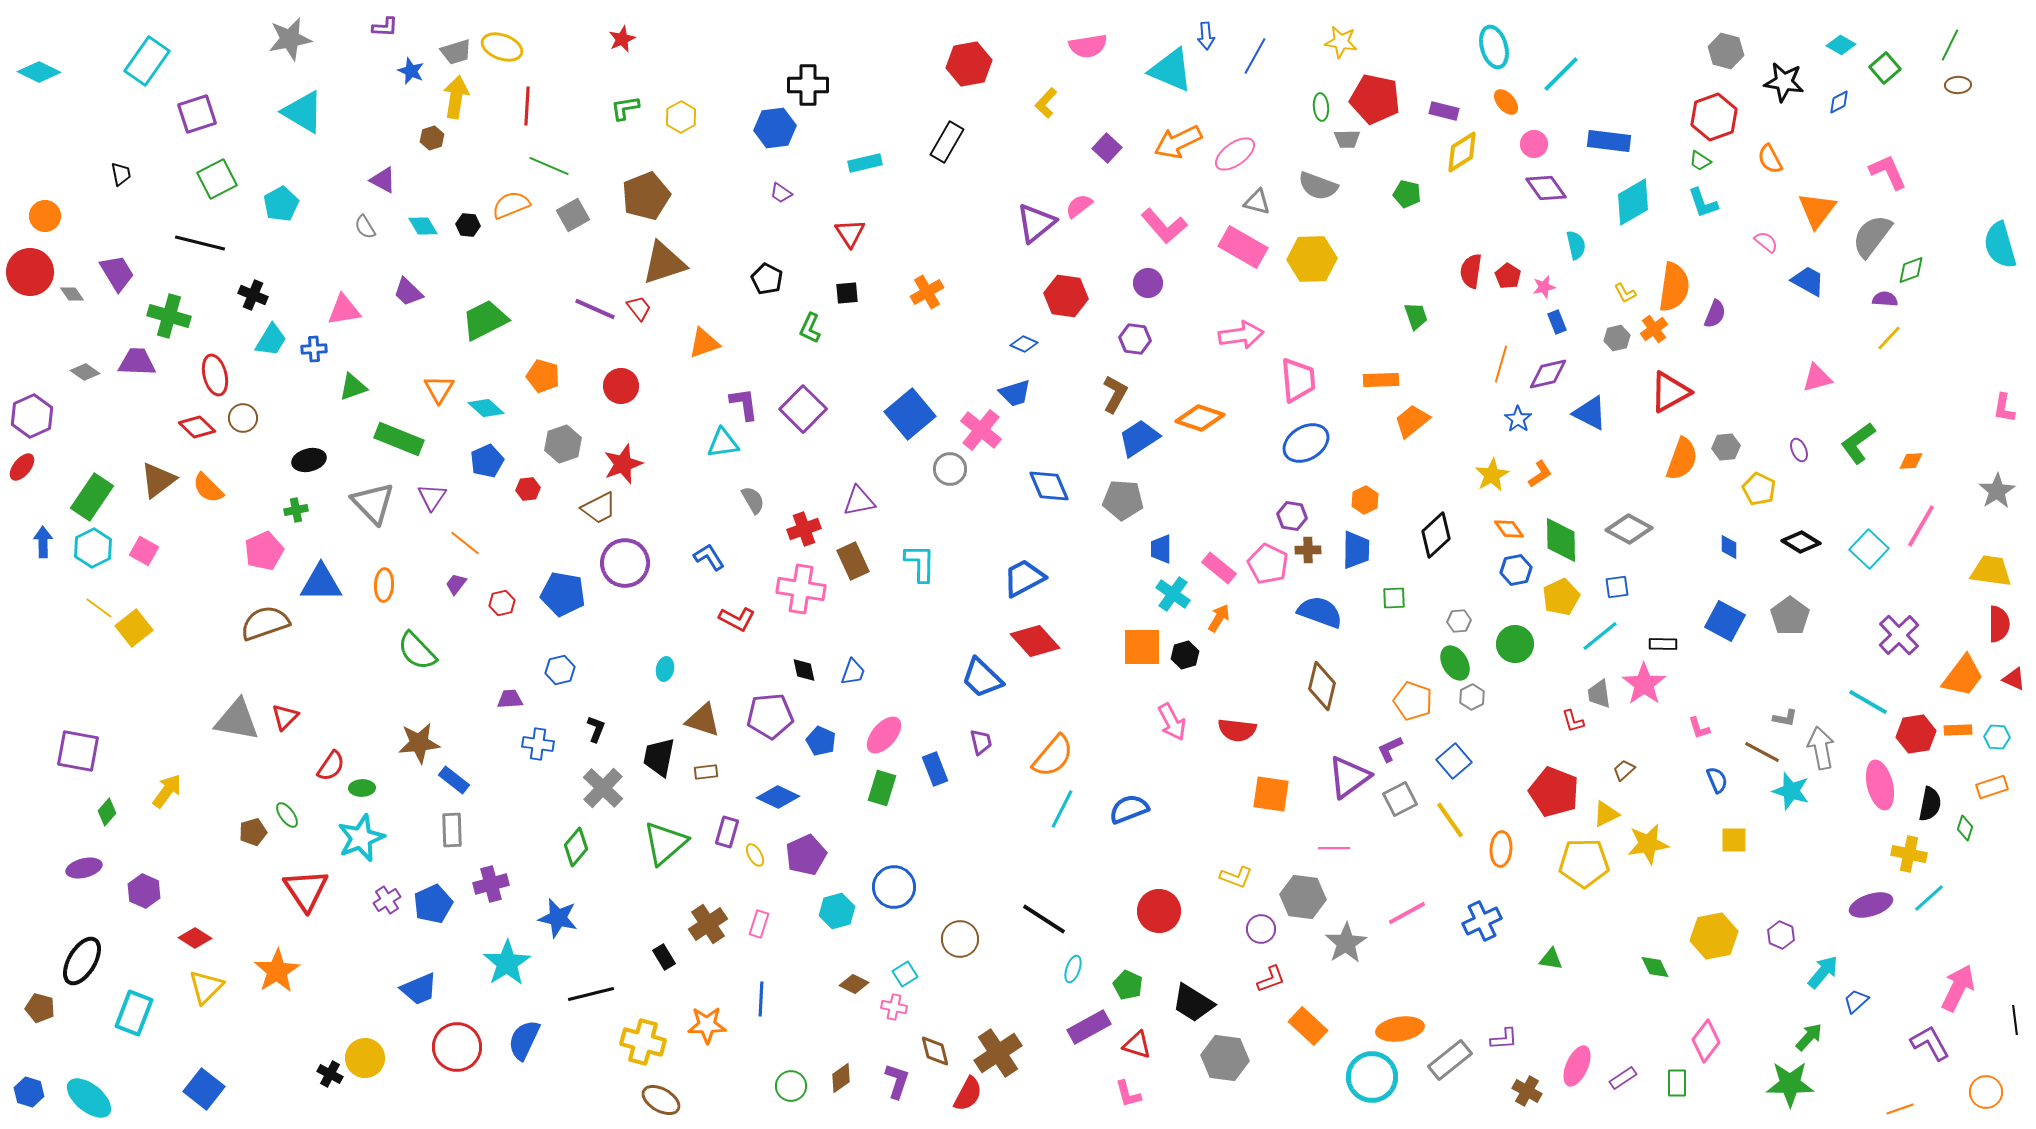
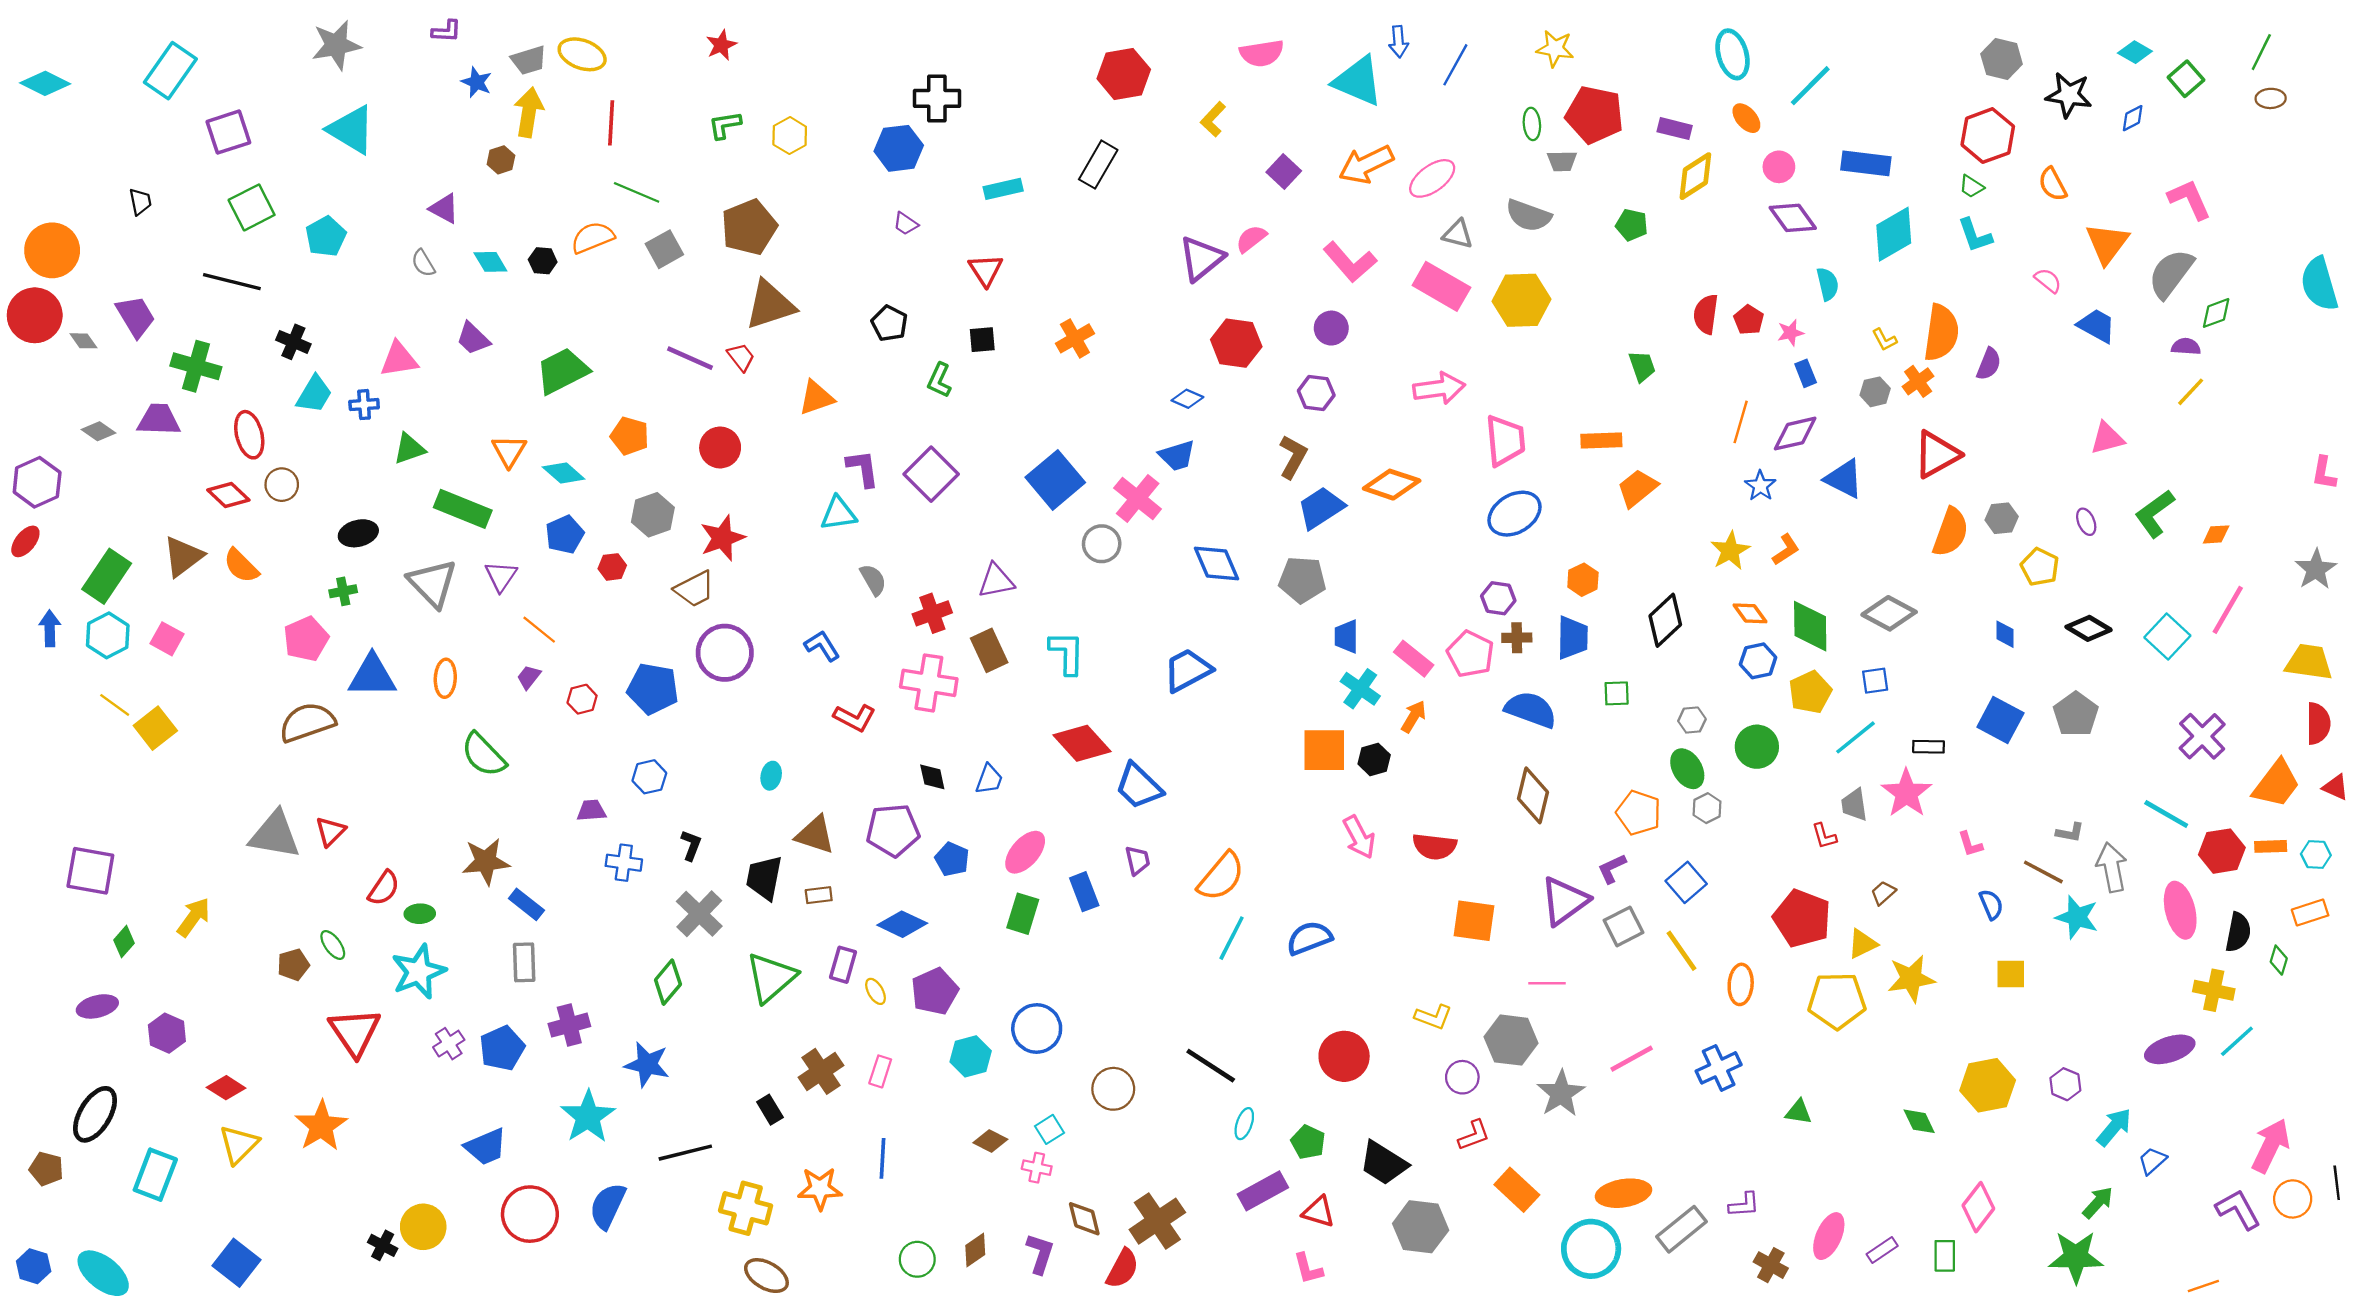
orange circle: (45, 216) -> (52, 250), size x1.5
red diamond: (1035, 641) -> (1082, 743), moved
orange circle: (1986, 1092) -> (2293, 1199), moved

